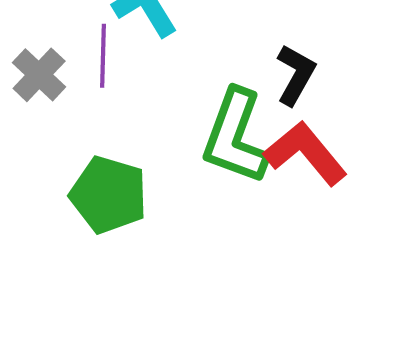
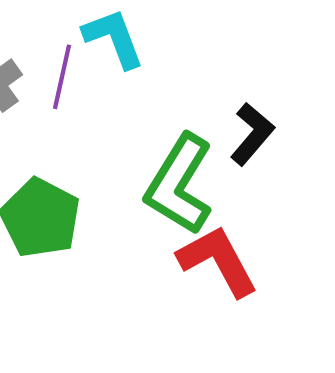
red L-shape: (306, 153) -> (218, 261), moved

